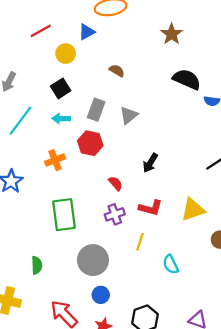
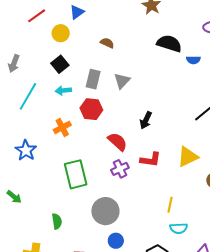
red semicircle: (116, 183) -> (117, 142), size x1.5
yellow line: (140, 242) -> (170, 205), moved
cyan semicircle: (171, 264) -> (179, 228), moved, turned -60

